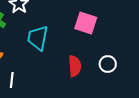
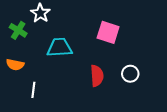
cyan trapezoid: (38, 38) -> (60, 47), turned 76

